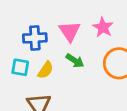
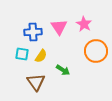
green arrow: (75, 61) -> (63, 70), moved

